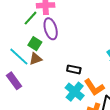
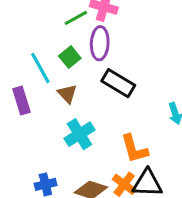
brown triangle: (35, 59) -> (67, 94), moved, turned 48
black rectangle: (74, 69) -> (118, 83), moved, size x1.5
cyan cross: (75, 92) -> (79, 134), moved

